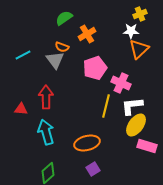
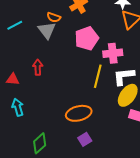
pink cross: (121, 83) -> (113, 53), turned -30
red arrow: (46, 97) -> (38, 67), size x0.7
cyan arrow: (46, 132) -> (18, 107), moved, size x0.7

